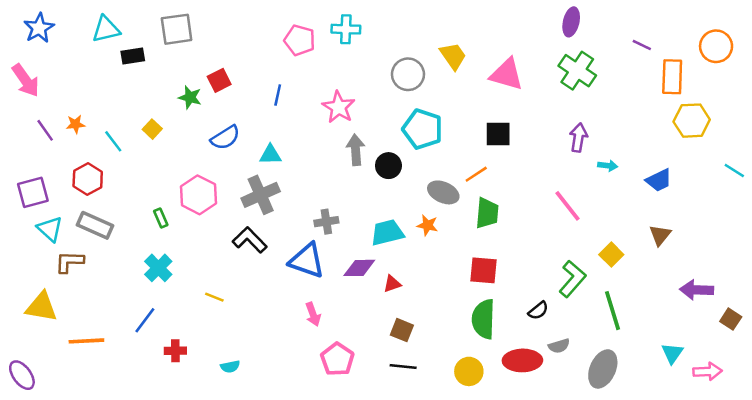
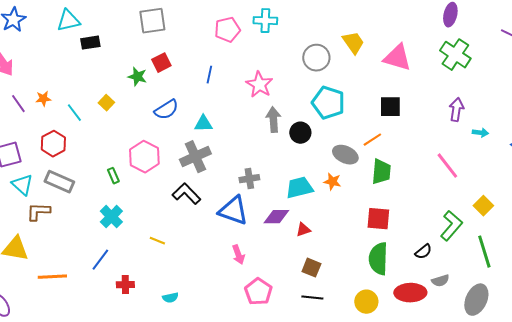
gray square: (177, 29) -> (152, 21), moved
pink pentagon: (300, 40) -> (227, 30), turned -30

